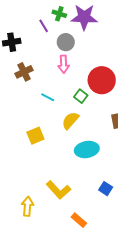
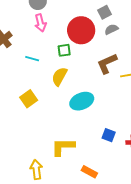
green square: (81, 96) -> (64, 50), turned -32
yellow L-shape: (58, 190) -> (63, 147), turned 145

